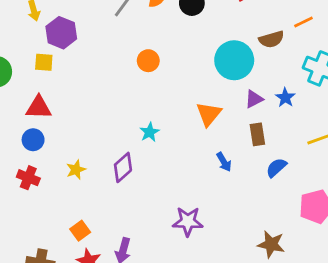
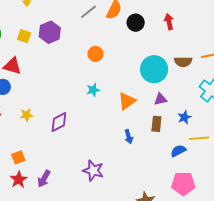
purple hexagon: (61, 33) -> (50, 32), moved
blue star: (285, 98) -> (184, 117), moved
cyan star: (150, 132) -> (93, 90), moved
blue semicircle: (276, 168) -> (178, 151), moved

